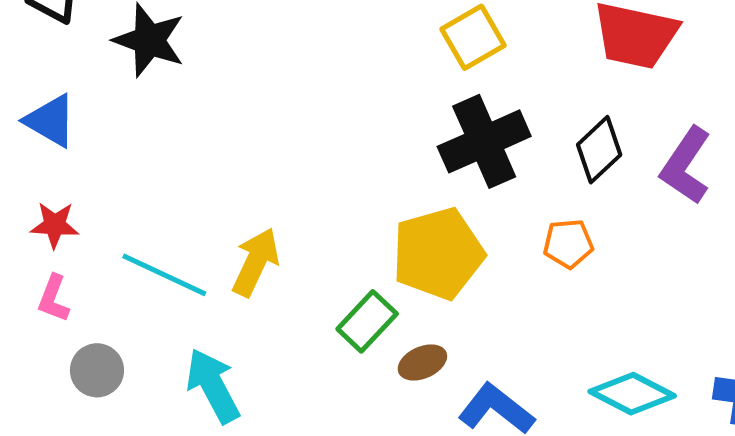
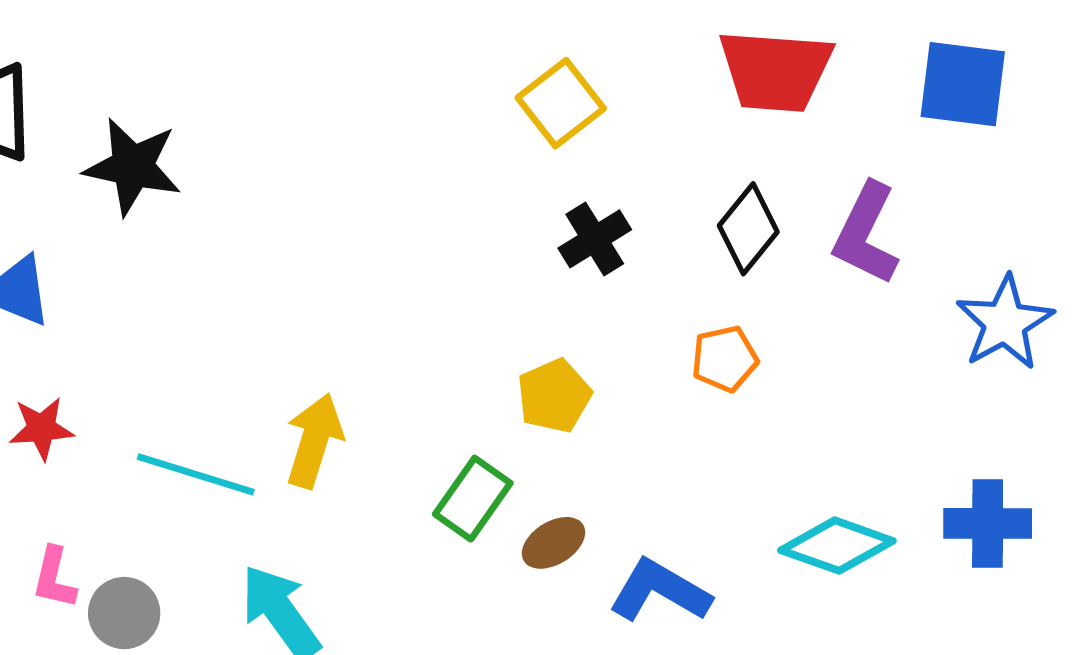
black cross: (484, 141) -> (595, 239), size x0.6
yellow pentagon: (438, 254) -> (554, 396), size x0.6
pink L-shape: (54, 298) -> (54, 578), moved

